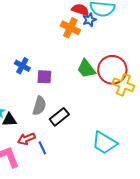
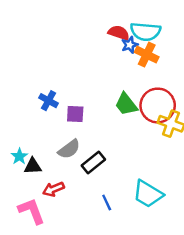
orange cross: (70, 28) -> (147, 55), moved
gray semicircle: (39, 106) -> (69, 149), turned 36
blue line: (42, 148) -> (107, 202), moved

